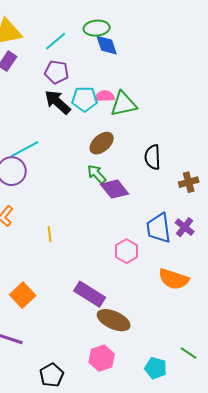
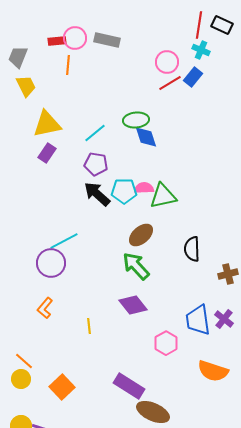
green arrow: (97, 174) -> (136, 266), size x1.4
purple diamond: (115, 189) -> (133, 305), moved

